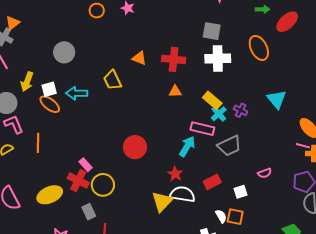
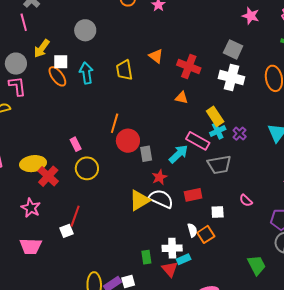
cyan arrow: (77, 93) -> (86, 73), turned 65
orange line: (38, 143) -> (115, 123), moved
pink semicircle: (265, 173) -> (246, 200), turned 48
red cross: (78, 181) -> (48, 176), moved
gray rectangle: (89, 212) -> (146, 154), moved
orange square: (235, 217) -> (206, 234), turned 30

